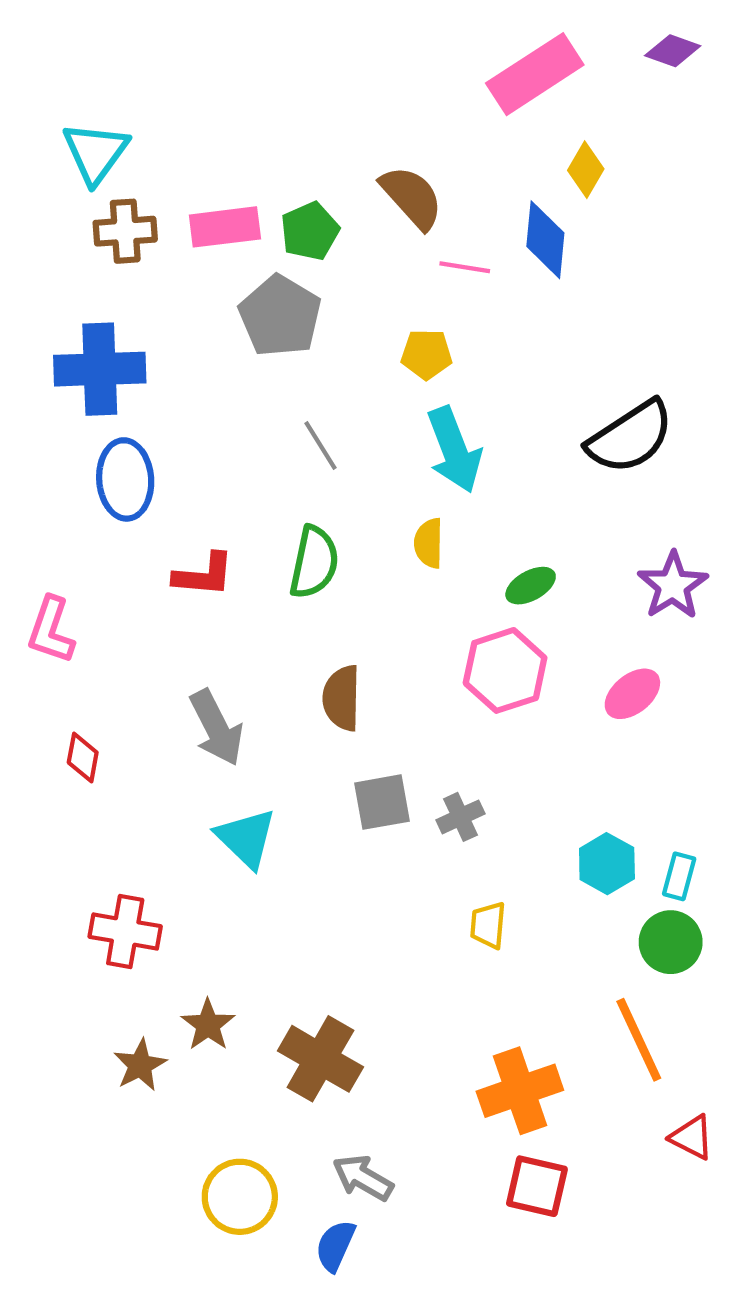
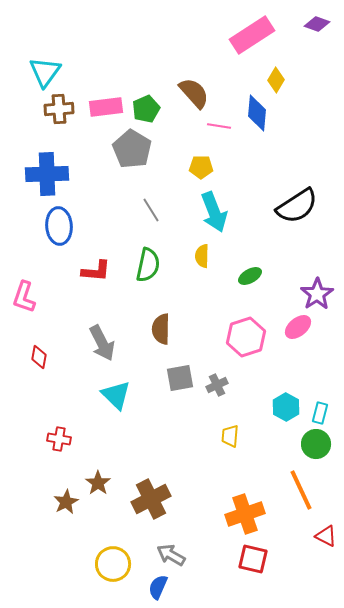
purple star: (673, 586) -> (317, 294), moved
pink hexagon: (505, 670) -> (246, 337), moved
red cross: (125, 932) -> (59, 439), size x0.7
brown cross: (320, 1059) -> (151, 499), turned 33

